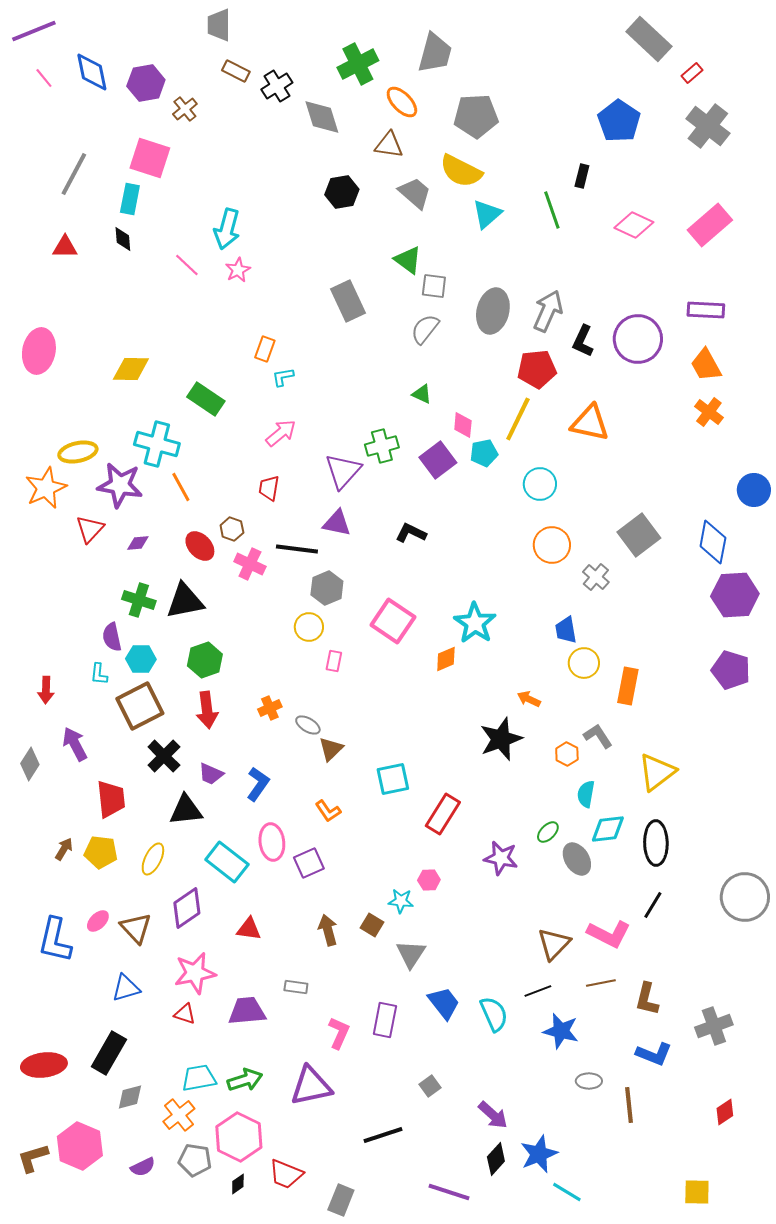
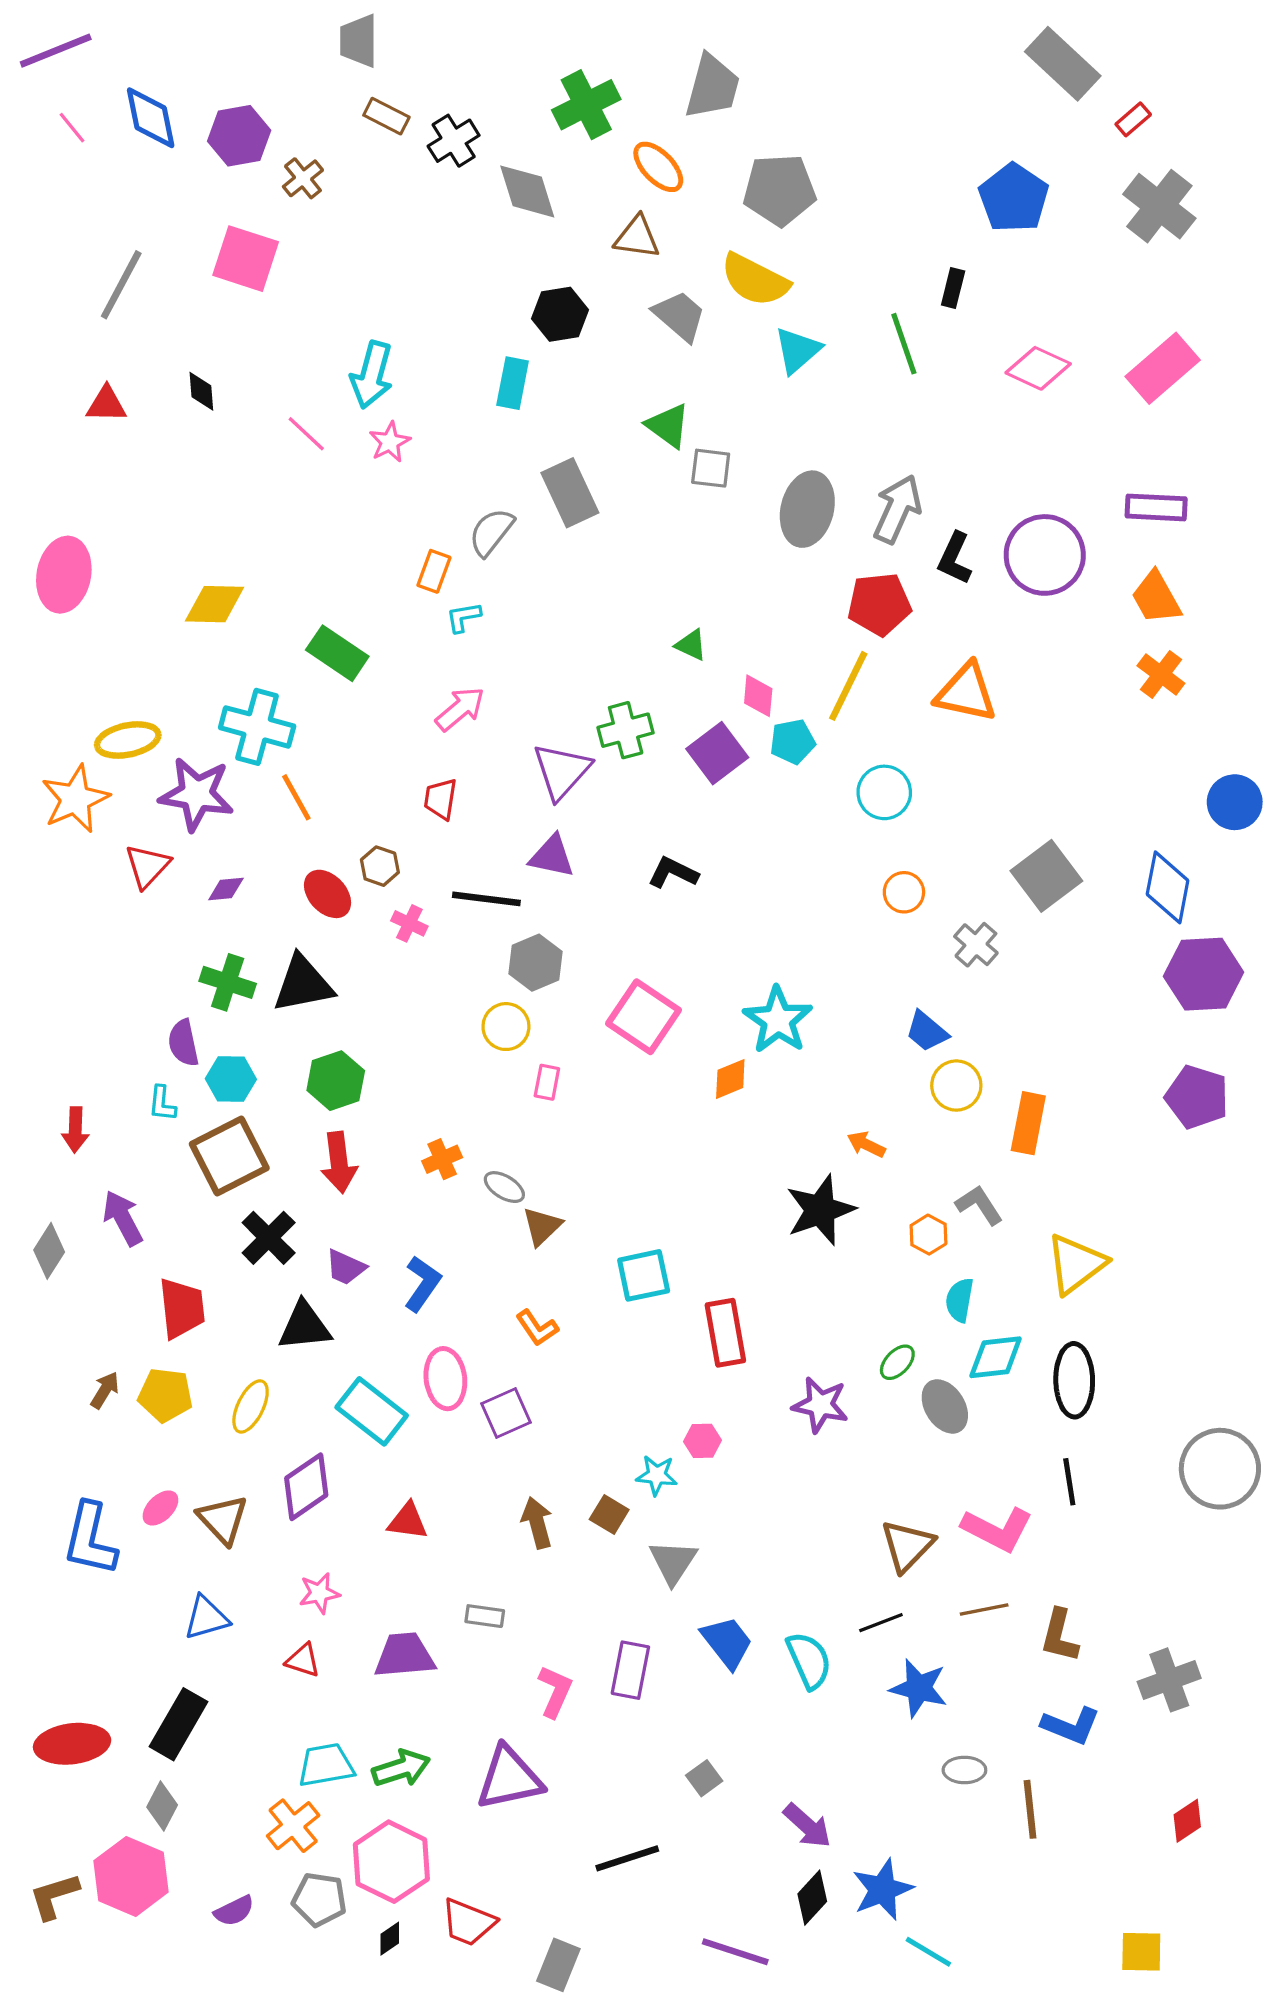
cyan rectangle: (130, 199) -> (513, 383), moved
gray semicircle: (425, 329) -> (491, 532), moved
orange circle: (552, 545) -> (904, 892), size x0.7
pink cross: (250, 564) -> (409, 923), size x0.7
blue trapezoid: (566, 630) -> (927, 1031), turned -40
red rectangle: (443, 814) -> (725, 1333), turned -42
black line: (653, 905) -> (1069, 1482), turned -40
pink star: (195, 973) -> (319, 1593), size x0.6
gray diamond: (130, 1097) -> (162, 1806), moved, turned -48

